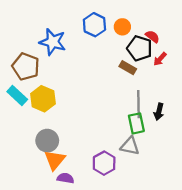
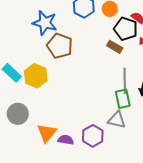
brown pentagon: (26, 67) -> (60, 46), moved
gray circle: (47, 141) -> (18, 114), moved
purple semicircle: (65, 178) -> (66, 140), moved

